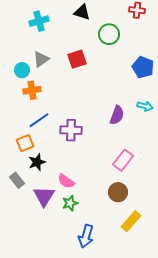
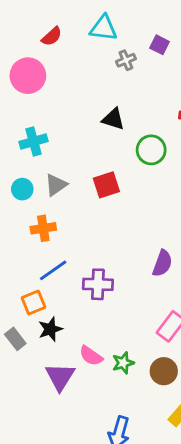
cyan cross: (39, 21) -> (33, 141), moved
cyan circle: (22, 70) -> (22, 189), moved
gray rectangle: (17, 180) -> (15, 339), moved
green star: (70, 203) -> (123, 363), moved

